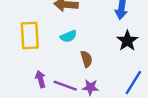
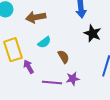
purple arrow: (41, 79) -> (29, 67), moved

